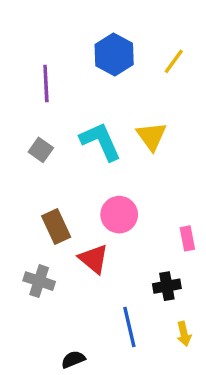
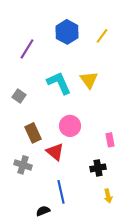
purple line: (46, 83) -> (27, 49), turned 35
gray square: (41, 150) -> (19, 96), moved
blue line: (129, 327) -> (61, 192), moved

